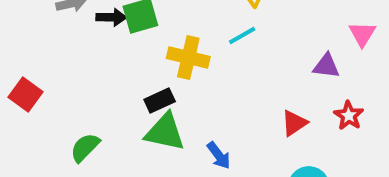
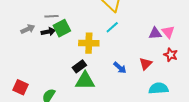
pink triangle: (362, 34) -> (168, 32), moved
red square: (26, 94) -> (20, 87), moved
blue arrow: (219, 156) -> (120, 68), moved

